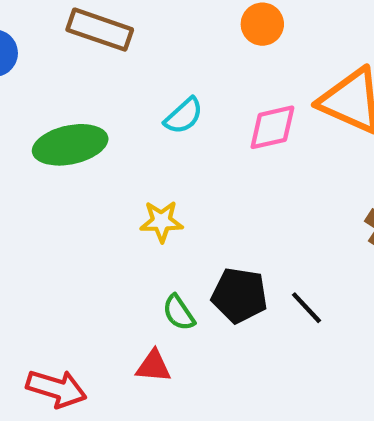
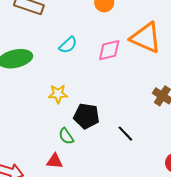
black pentagon: (239, 295) -> (86, 116), moved

